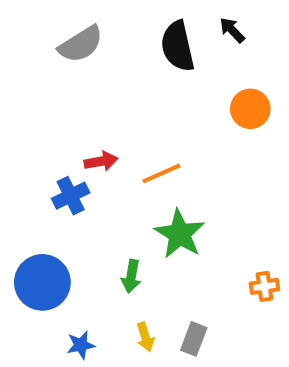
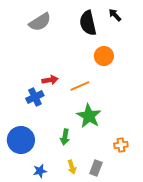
orange circle: (250, 109) -> (104, 56), moved
orange cross: (264, 286) -> (121, 145), moved

